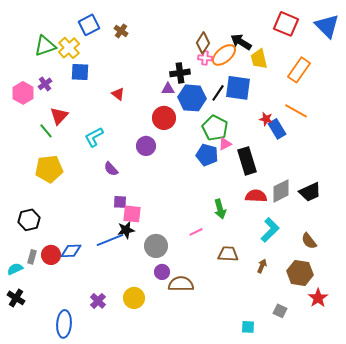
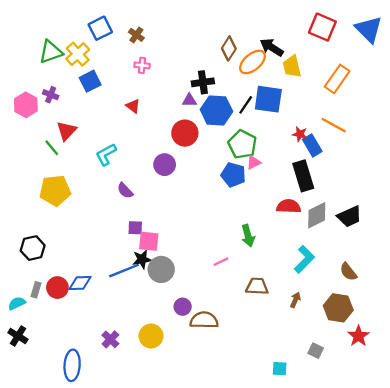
pink cross: (205, 58) -> (142, 65), moved
blue square: (80, 72) -> (90, 81), turned -30
purple cross: (45, 84) -> (51, 95), turned -32
black rectangle: (247, 161) -> (303, 176), moved
red semicircle: (256, 196) -> (289, 206), moved
gray circle: (156, 246) -> (161, 269), moved

